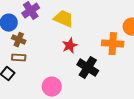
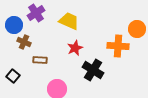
brown rectangle: (19, 58) -> (40, 60), moved

